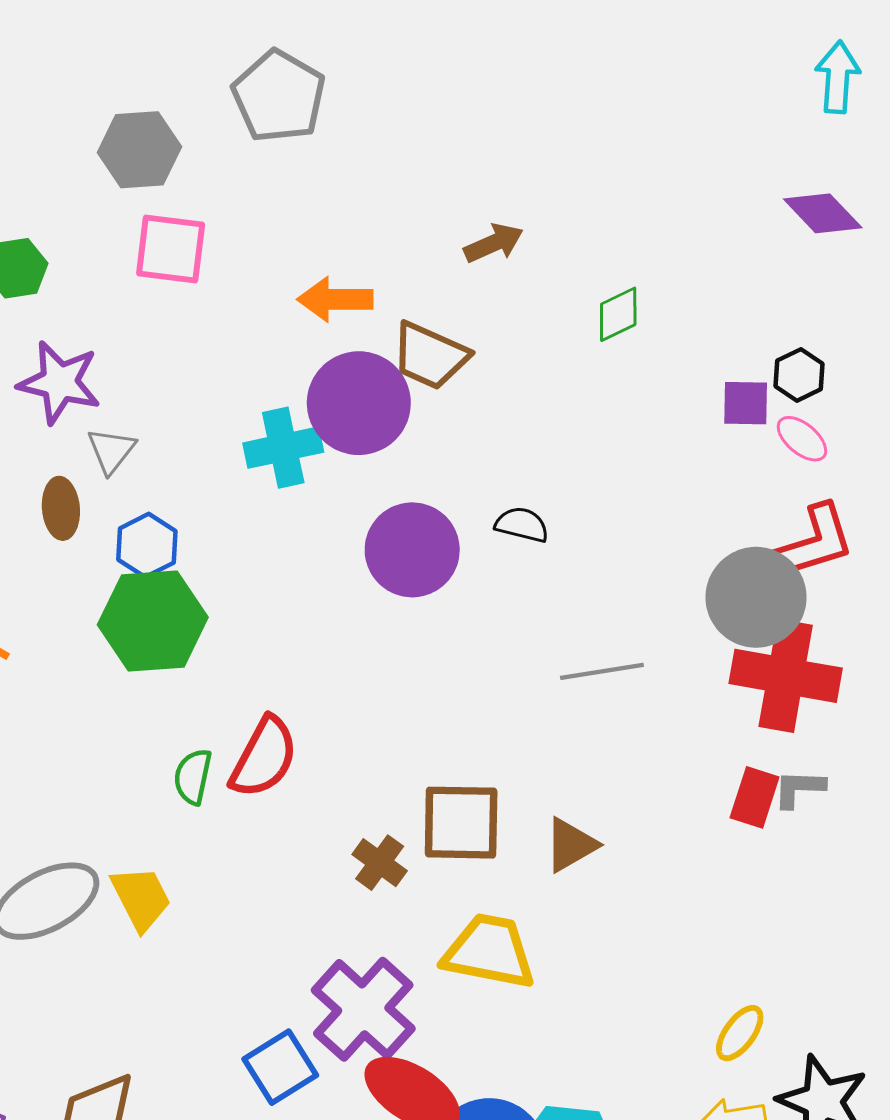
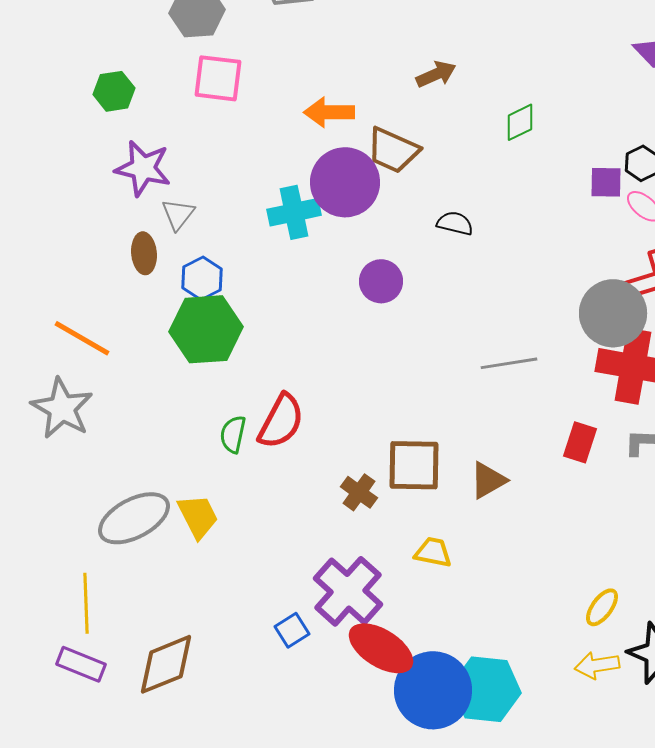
black semicircle: (522, 525) -> (455, 223), moved
purple circle: (412, 550) -> (381, 281), size x0.7
red rectangle: (755, 797) -> (580, 442), moved
yellow trapezoid: (489, 952) -> (433, 552), size x0.6
blue square: (280, 1067) -> (292, 630), size x0.7

